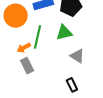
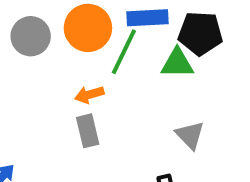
green triangle: (64, 32) -> (177, 63), moved
green line: (38, 37) -> (124, 52), moved

